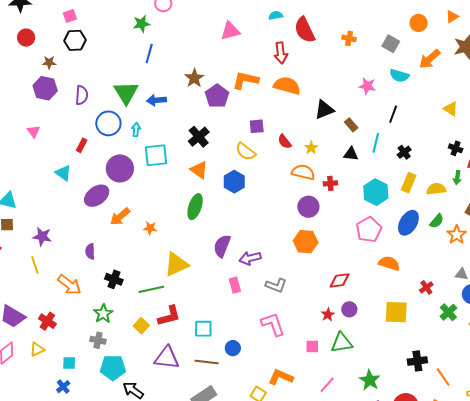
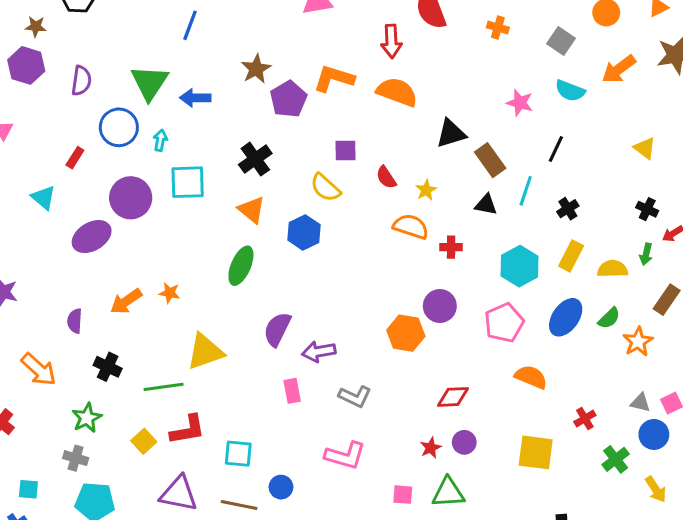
brown rectangle: (351, 125) -> (490, 160), size x1.5
purple circle: (308, 207) -> (440, 306), moved
orange arrow: (120, 217) -> (126, 301), moved
pink L-shape: (273, 324) -> (345, 456), turned 120

